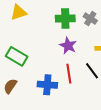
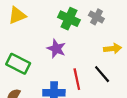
green cross: (65, 18) -> (69, 19), turned 30
purple star: (68, 46) -> (56, 49), moved

